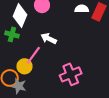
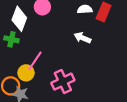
white arrow: (49, 39) -> (82, 38), moved
pink cross: (71, 74) -> (63, 82), moved

